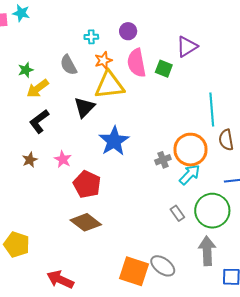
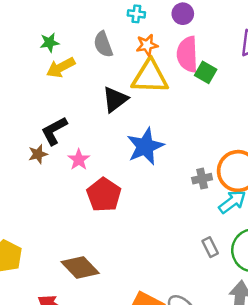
green square: (164, 69) -> (206, 72), moved
black L-shape: (39, 121) -> (54, 131), moved
brown diamond: (86, 222) -> (80, 267), moved

